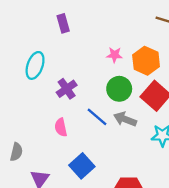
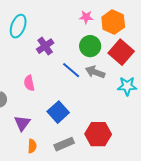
pink semicircle: (61, 127) -> (29, 83), moved

